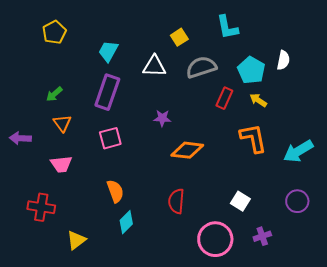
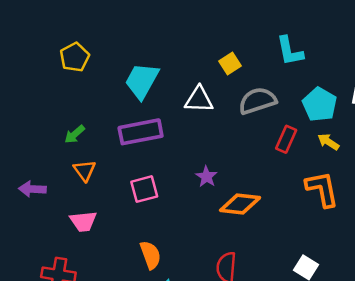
cyan trapezoid: (108, 51) -> (142, 81), size x1.4
purple rectangle: (107, 92) -> (141, 132), turned 60
purple star: (162, 118) -> (206, 177), moved, turned 30

